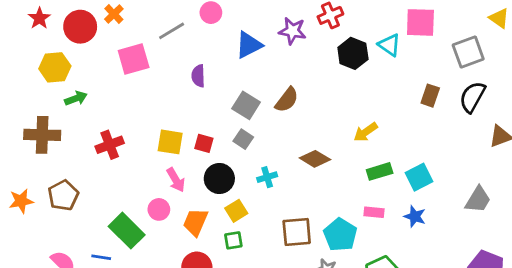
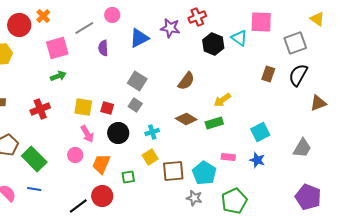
purple semicircle: (198, 76) -> (103, 48), moved
green arrow: (76, 98) -> (58, 76), moved
brown semicircle: (287, 100) -> (186, 81), moved
green rectangle: (380, 171) -> (214, 123), moved
yellow square: (236, 211) -> (150, 157), moved
green rectangle: (127, 231) -> (34, 159), moved

